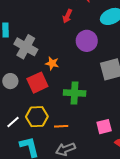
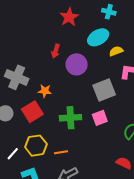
red arrow: (67, 16) -> (56, 51), moved
pink square: (104, 127) -> (100, 118), moved

